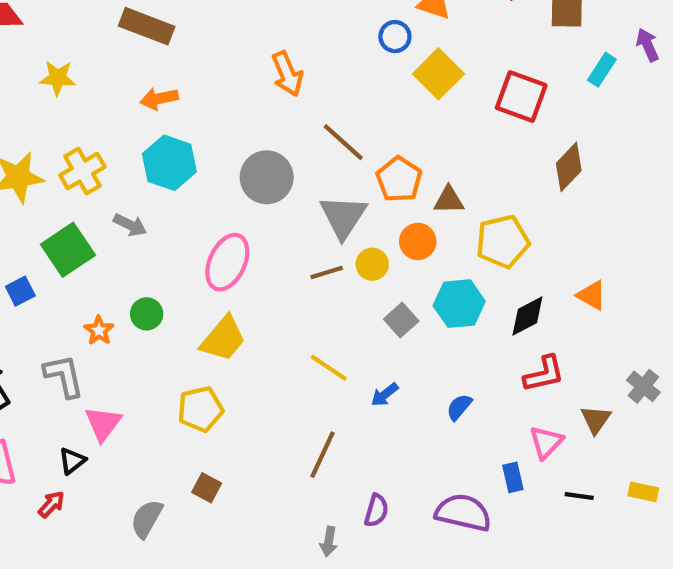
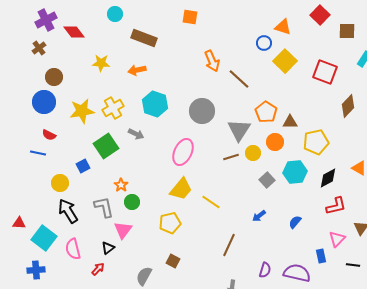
orange arrow: (159, 99) -> (137, 70), moved
brown line: (343, 142) -> (239, 79), moved
green circle: (147, 314) -> (132, 202), moved
yellow line: (329, 368) -> (211, 202), moved
purple semicircle: (376, 511) -> (265, 270), moved

